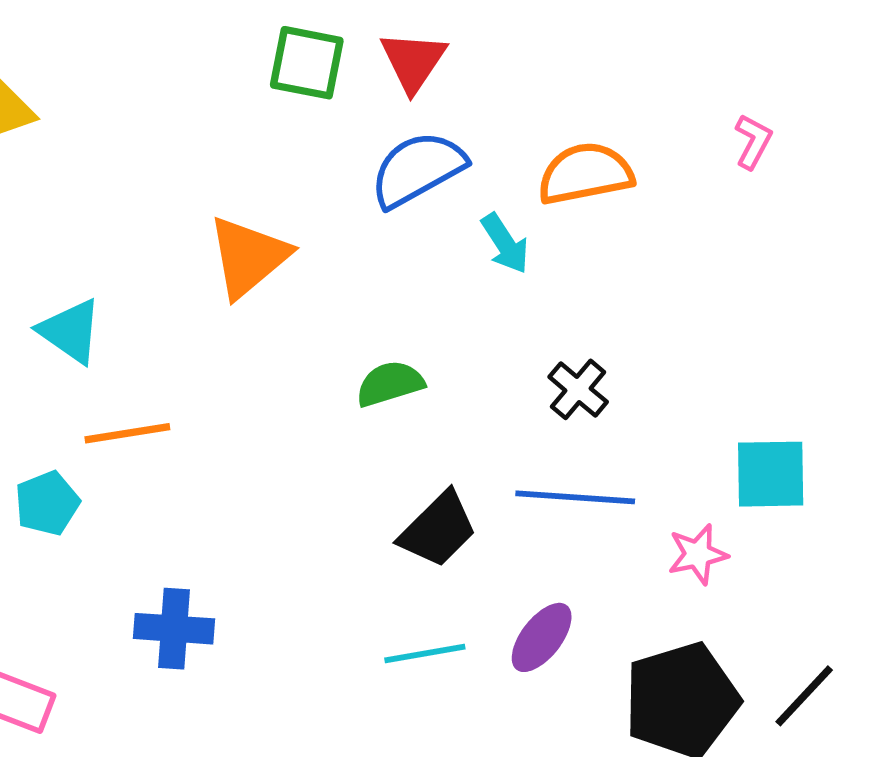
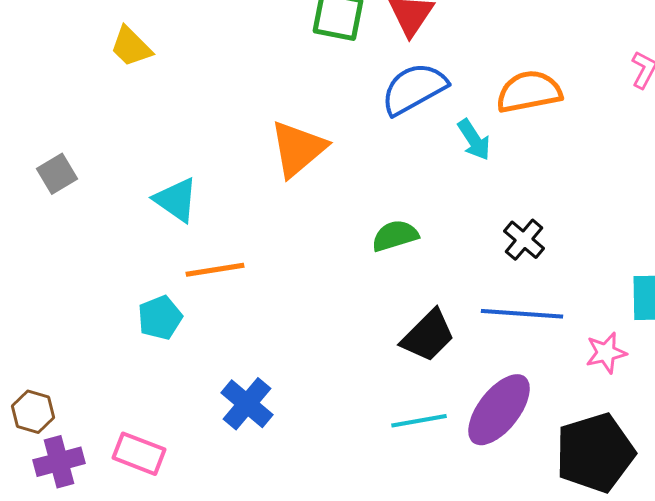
blue cross: (174, 629) -> (247, 404), turned 36
purple ellipse: (542, 637) -> (499, 410), size x1.5

